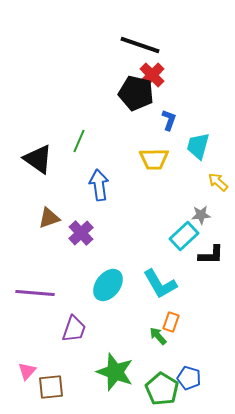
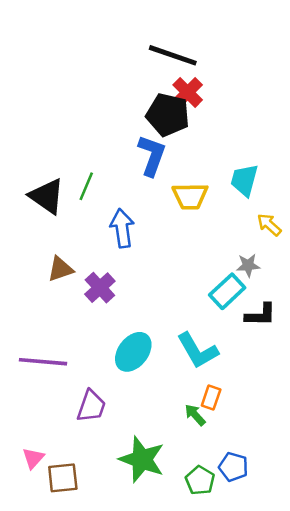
blue L-shape: (169, 120) -> (152, 155), moved, size x1.6
green line: (79, 141) -> (86, 186), moved
green pentagon: (162, 389) -> (200, 480), size x0.7

